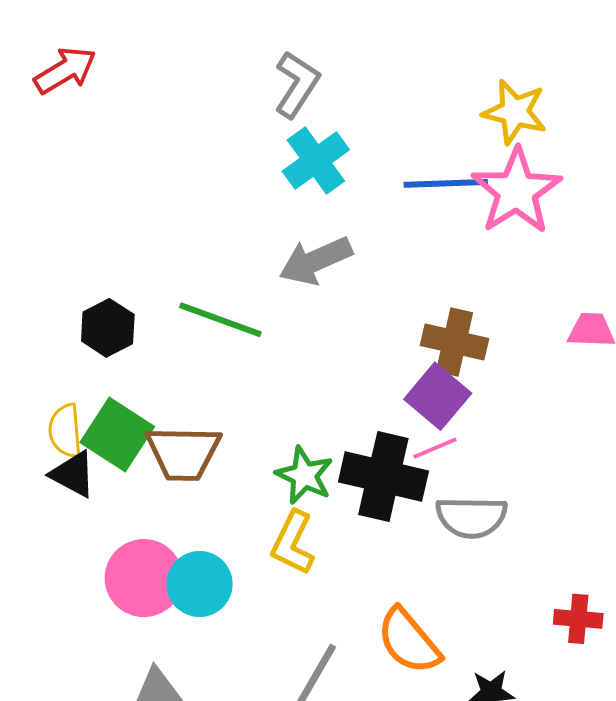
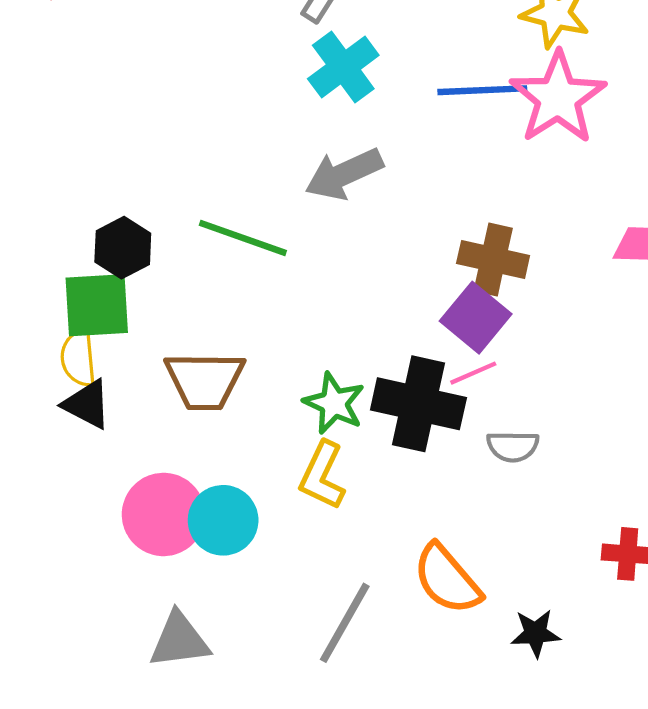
green square: (117, 434) -> (97, 305), moved, turned -36
gray semicircle: (471, 517) -> (513, 446), size x0.7

